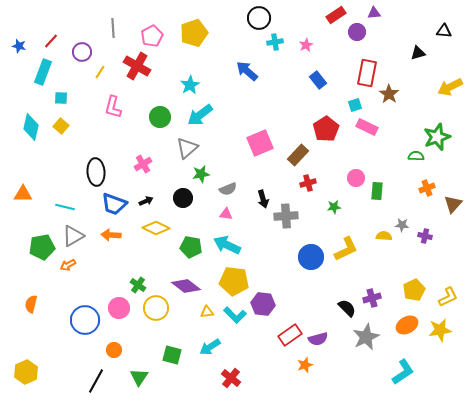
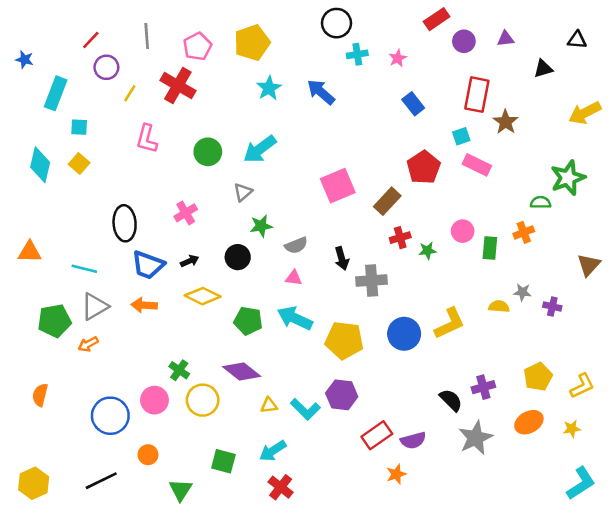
purple triangle: (374, 13) -> (506, 39), moved
red line: (51, 41) -> (91, 40), moved
cyan star: (190, 85) -> (269, 88), moved
gray triangle: (187, 148) -> (243, 192), size x0.7
orange cross: (427, 188) -> (524, 232), moved
green star: (334, 207) -> (428, 251), moved
yellow pentagon: (234, 281) -> (344, 340), moved
yellow star: (440, 330) -> (572, 429), size x0.6
cyan L-shape: (403, 372) -> (581, 483), moved
red cross: (231, 378) -> (281, 487), moved
black line: (96, 381) -> (101, 481), moved, turned 35

